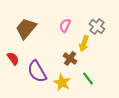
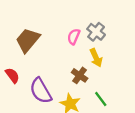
gray cross: (97, 26) -> (96, 32), moved
yellow arrow: (84, 43) -> (96, 58), turned -42

